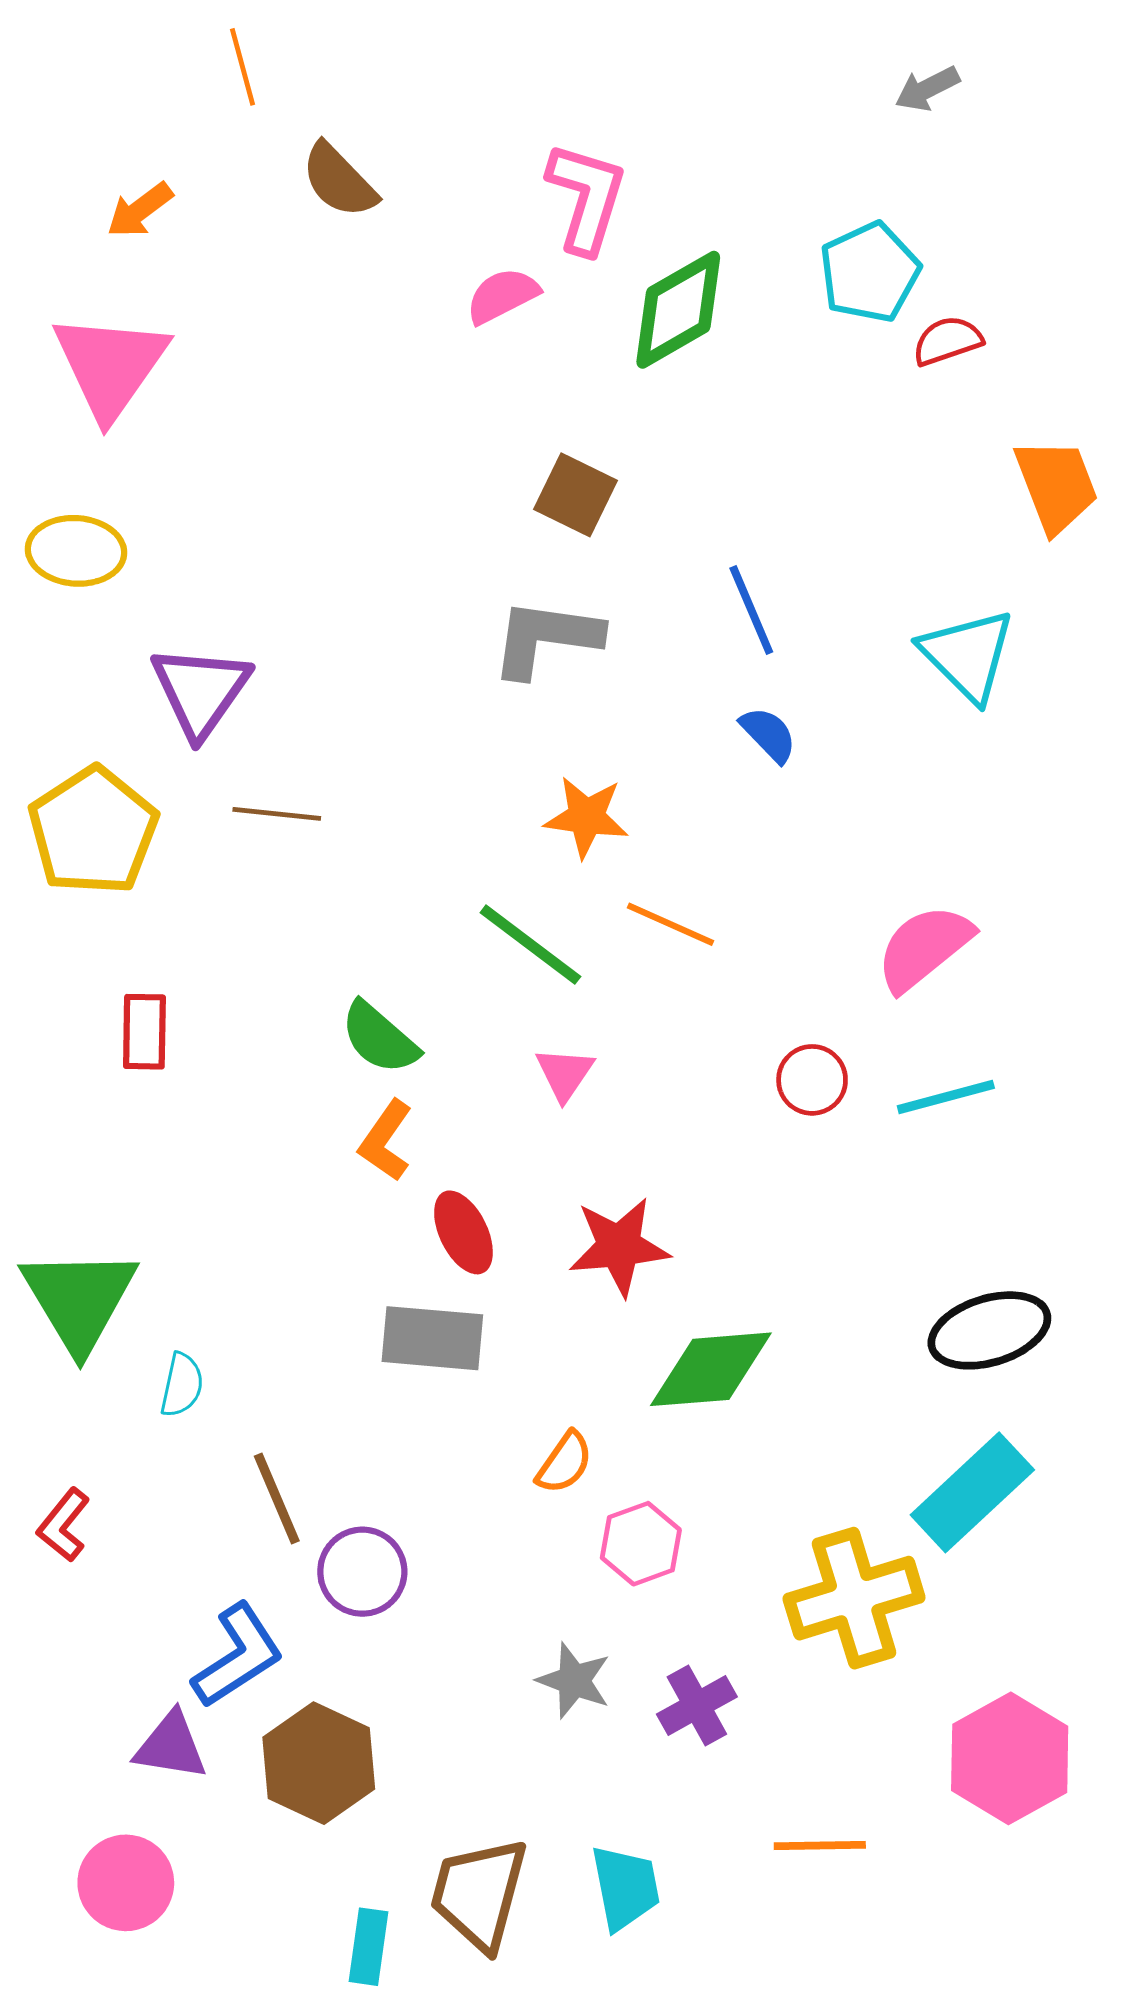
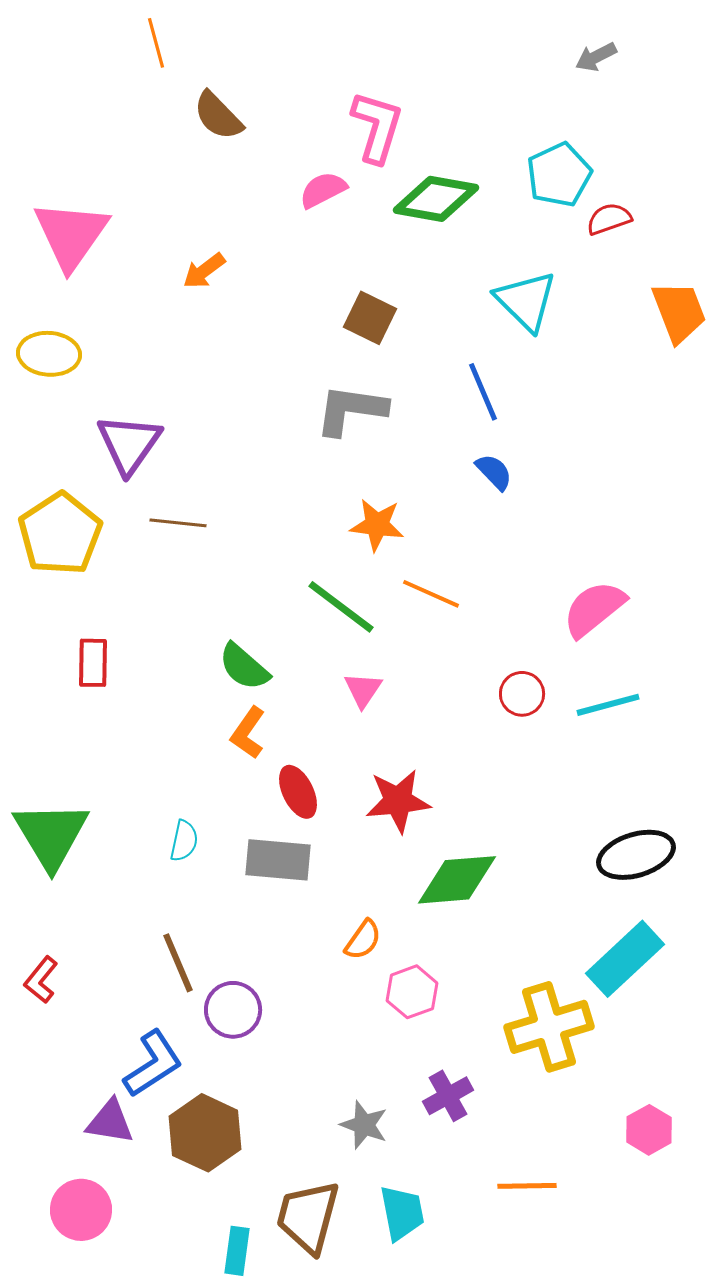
orange arrow: (140, 210) -> (204, 271), moved
green diamond: (678, 310) -> (436, 199), turned 40
cyan triangle: (968, 655) -> (526, 301), moved
cyan semicircle: (182, 1385) -> (184, 841), moved
gray star: (574, 1681) -> (364, 1125), moved
pink hexagon: (1010, 1758) -> (649, 1130), size x0.6

